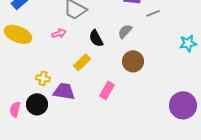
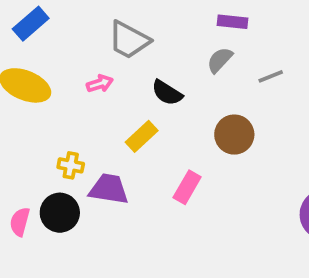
gray line: (153, 13) -> (271, 76), moved
gray semicircle: (125, 31) -> (220, 60), moved
black semicircle: (96, 38) -> (167, 93), turned -30

